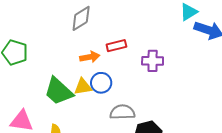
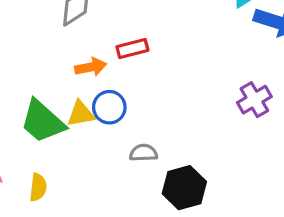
purple cross: (153, 61) -> (254, 100), moved, turned -30
gray semicircle: (122, 112) -> (143, 153), size x0.7

